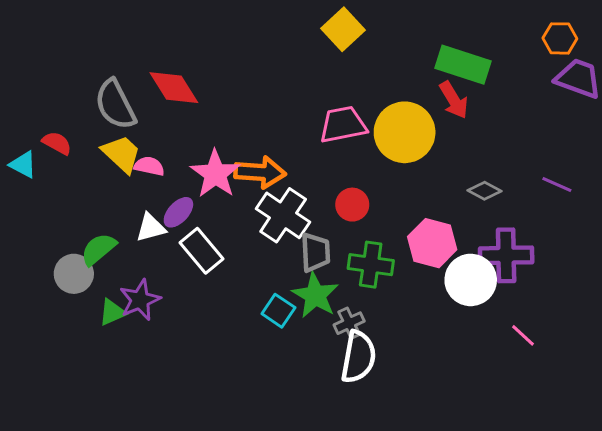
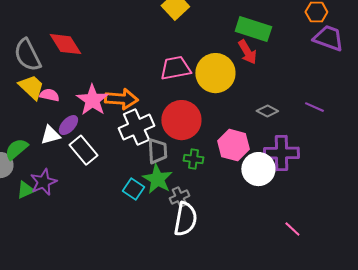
red circle: (352, 205) -> (181, 120), size x1.8
white cross: (283, 215) -> (136, 127), turned 32
green cross: (371, 265) -> (193, 159), size x0.7
pink line: (523, 335) -> (292, 229), moved

